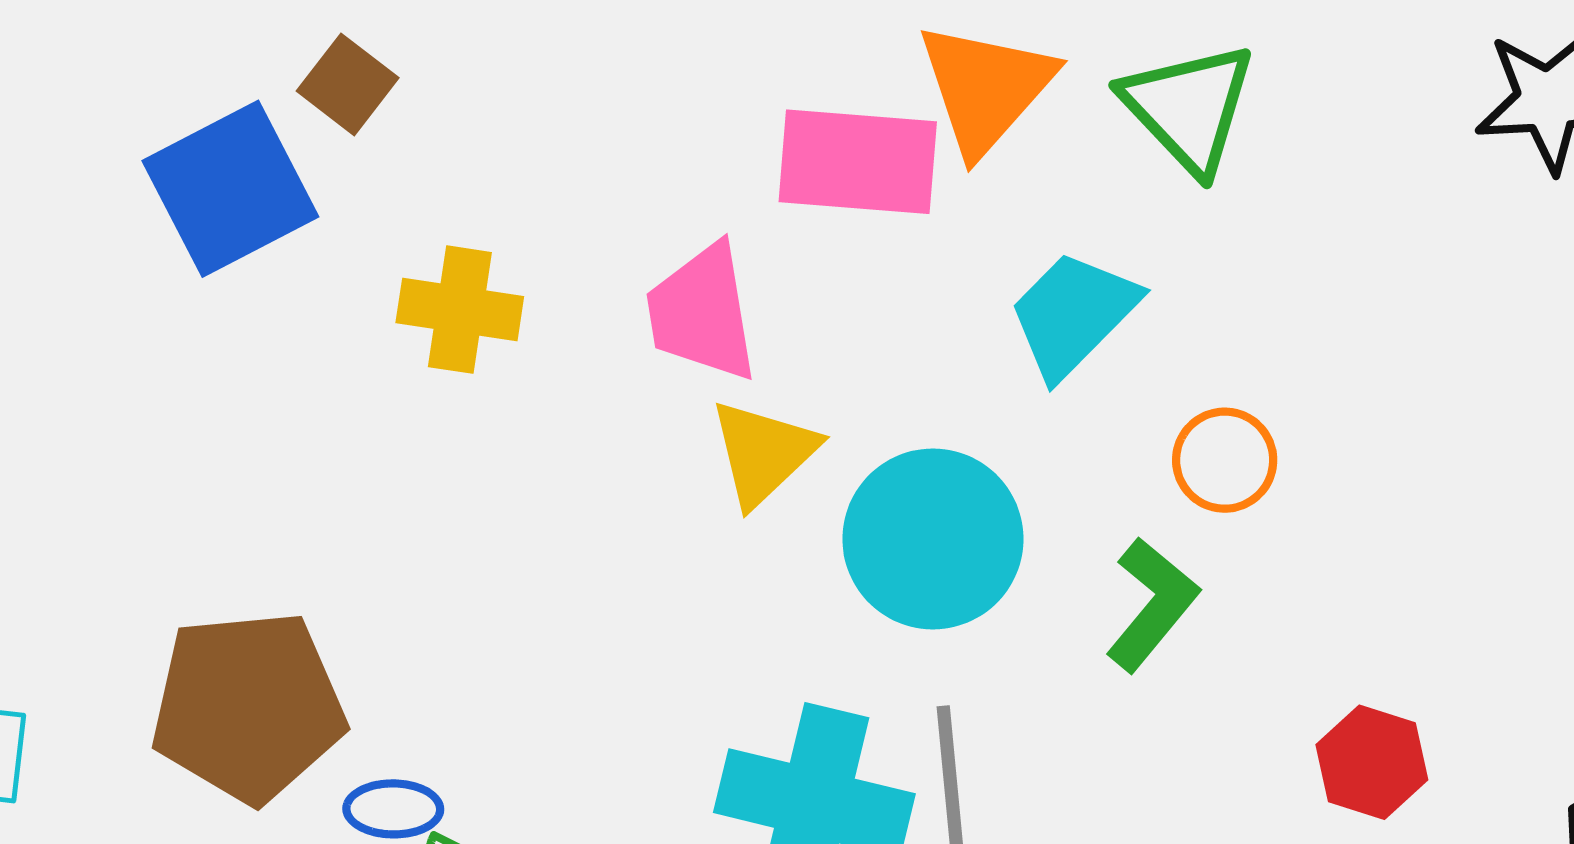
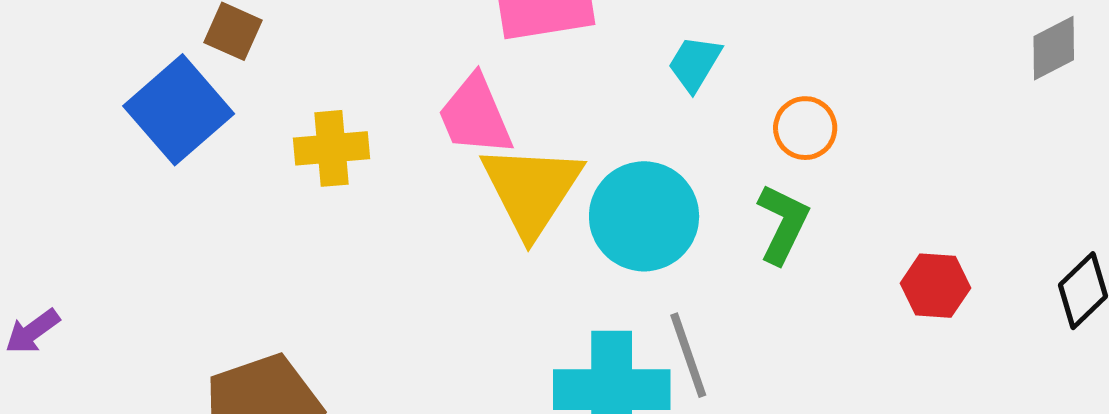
cyan trapezoid: (1073, 314) -> (695, 64), size x0.7
yellow triangle: (763, 453) -> (531, 190), size x1.5

